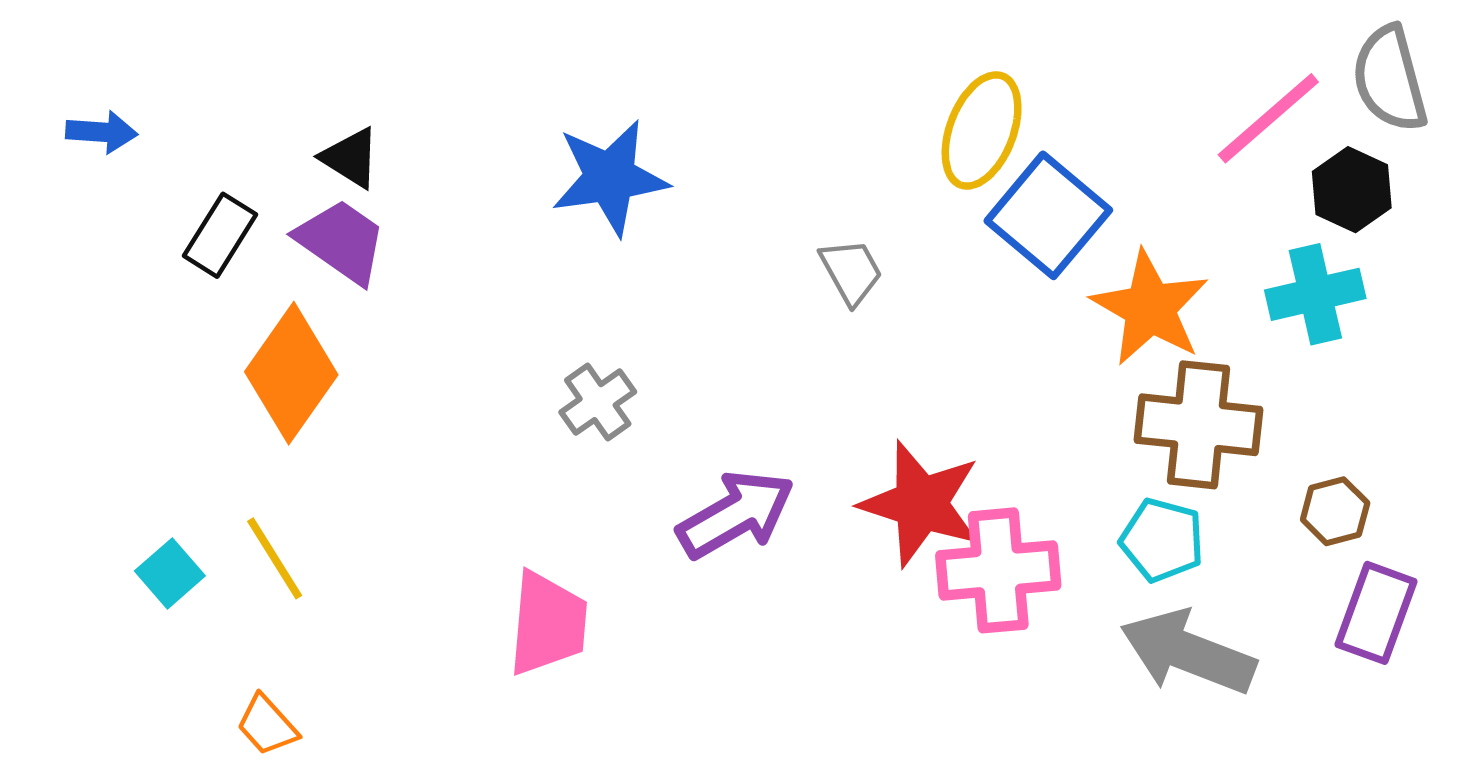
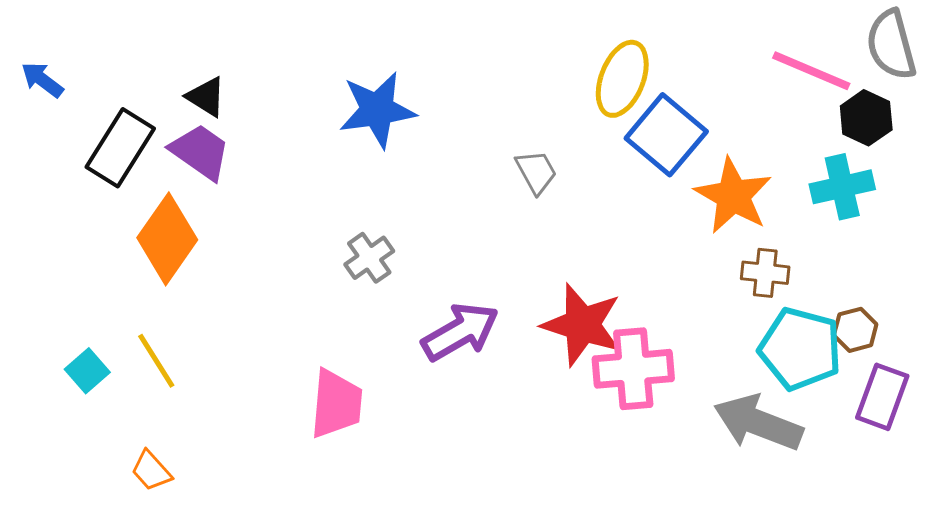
pink line: (1268, 118) -> (811, 71), turned 64
blue arrow: (102, 132) -> (42, 80), turned -147
black rectangle: (220, 235) -> (120, 148), size x1.4
brown cross: (1199, 425) -> (765, 273), size x0.6
cyan pentagon: (1162, 540) -> (800, 349), moved, size x1.5

